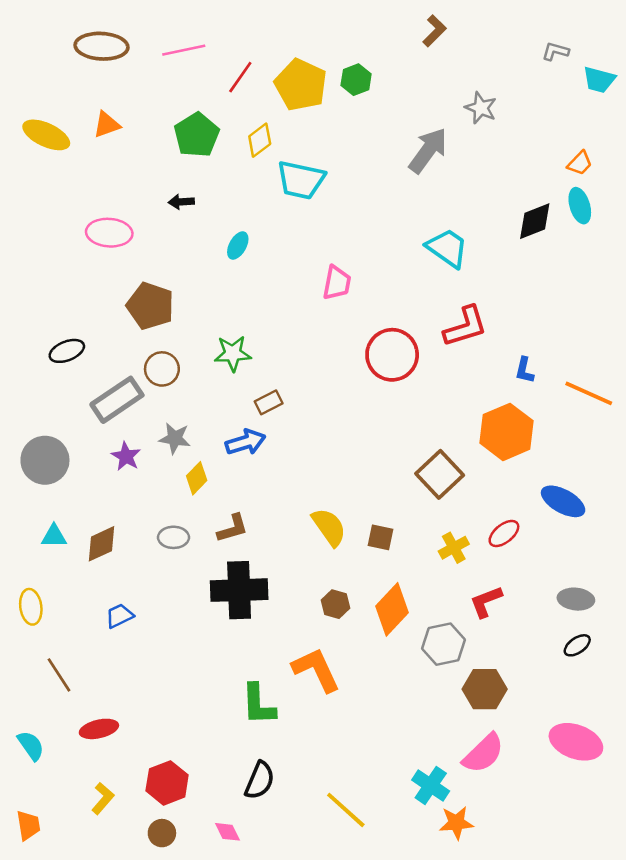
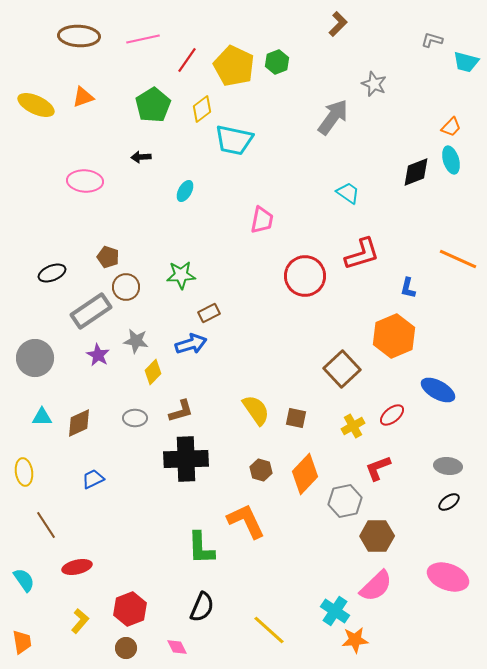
cyan trapezoid: (447, 248) -> (348, 193), size x0.7
brown pentagon: (150, 306) -> (108, 257), moved, size x0.6
orange line: (589, 393) -> (458, 259), moved

